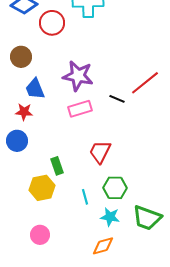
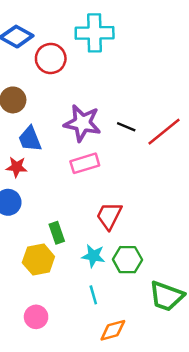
black line: (117, 99) -> (126, 127), moved
cyan line: (85, 197) -> (93, 295), moved
cyan star: (110, 217) -> (93, 256), moved

